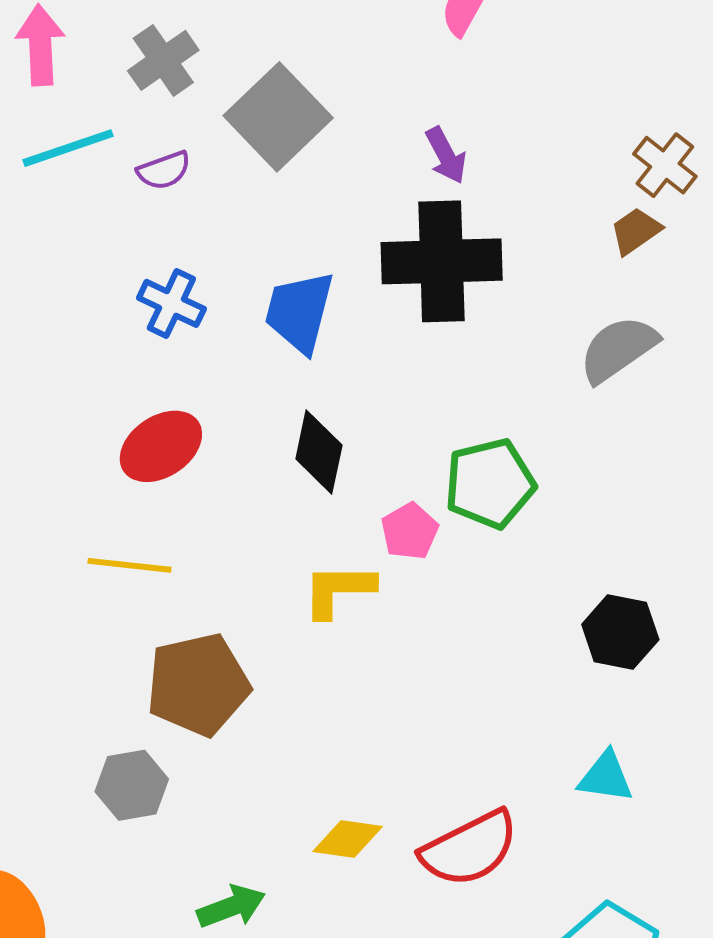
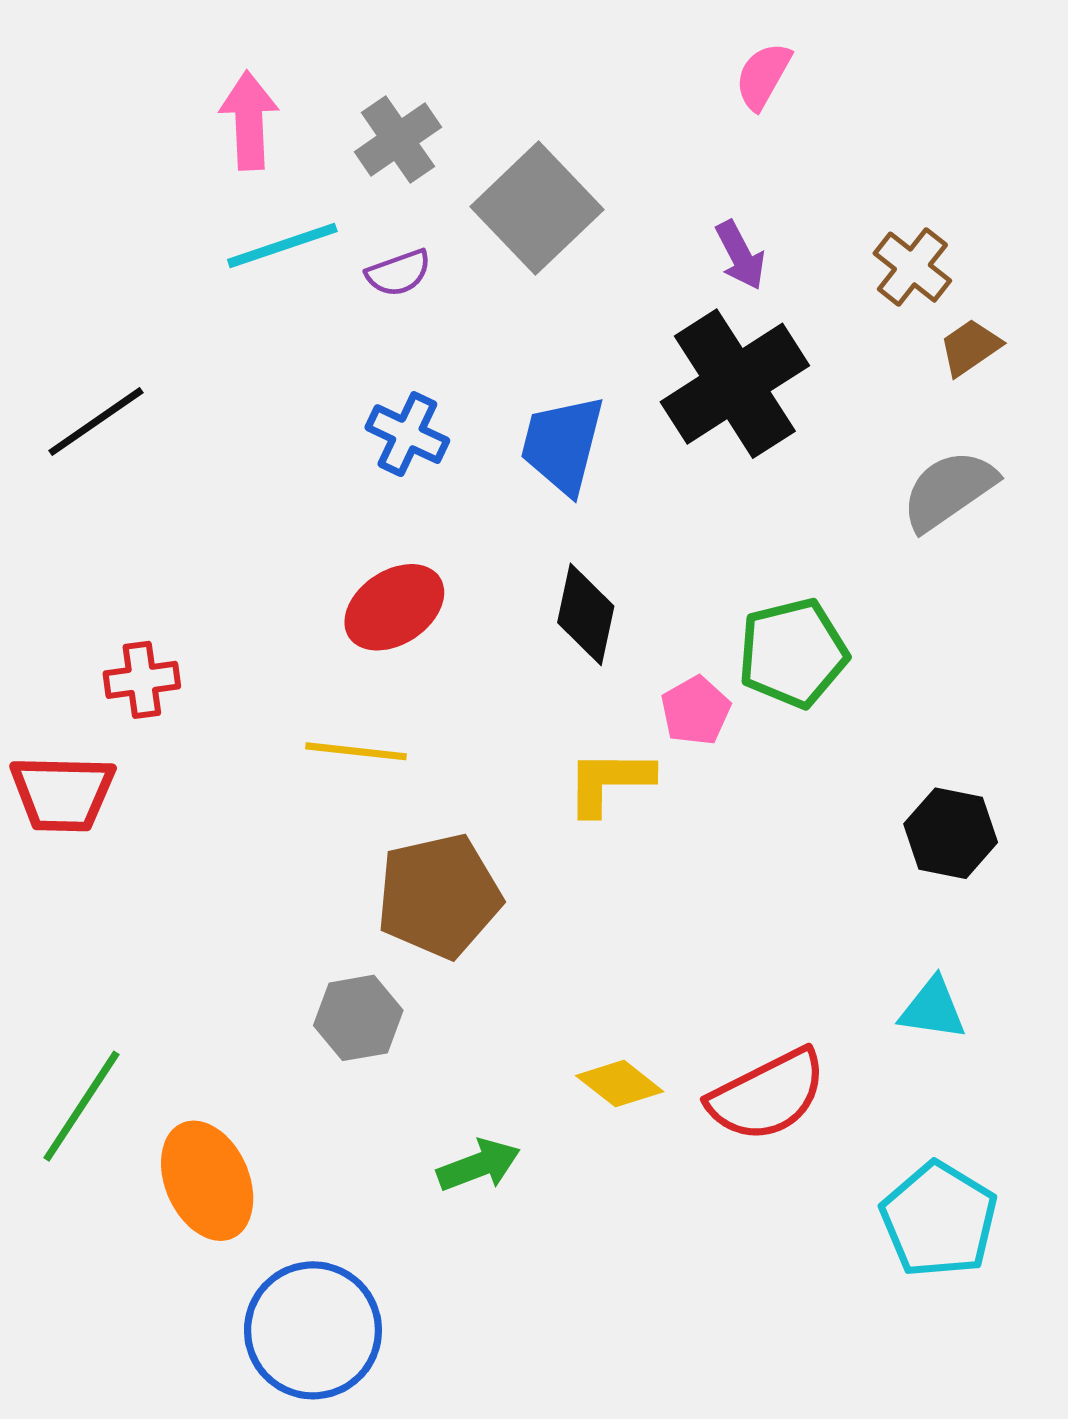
brown cross: (665, 165) -> (912, 267), moved
black cross: (442, 261) -> (735, 384), turned -31
yellow diamond: (348, 839) -> (620, 1084), turned 30

